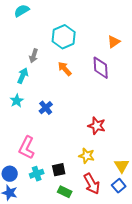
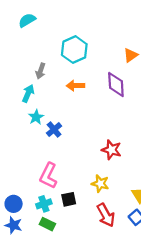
orange arrow: (65, 69) -> (75, 86), turned -49
cyan star: (17, 101) -> (36, 117), moved
pink L-shape: (27, 148) -> (48, 176), moved
green rectangle: (65, 192) -> (47, 224), moved

